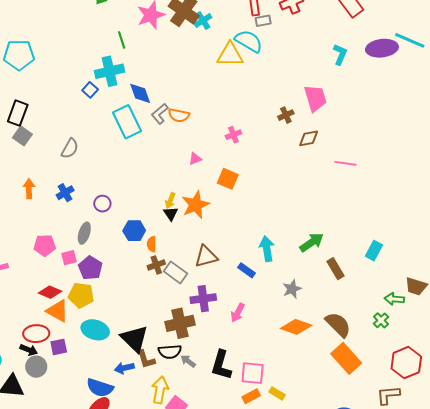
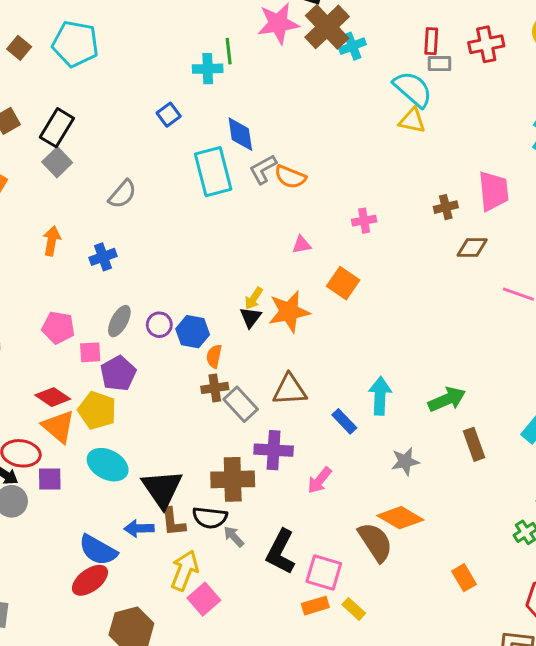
yellow triangle: (230, 55) -> (412, 121), moved, size x0.7
cyan cross: (109, 71) -> (208, 69), moved, size x0.7
purple circle: (102, 204) -> (159, 325), moved
brown semicircle: (338, 325) -> (375, 542), moved
orange rectangle: (346, 358) -> (464, 578), size x0.6

